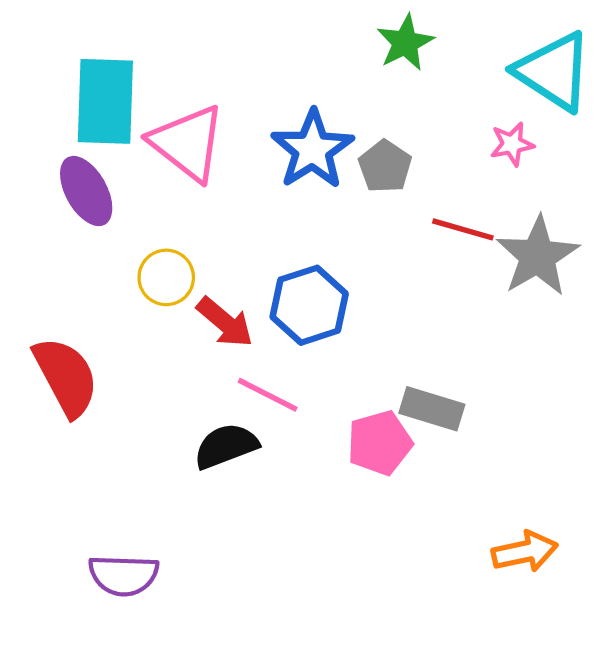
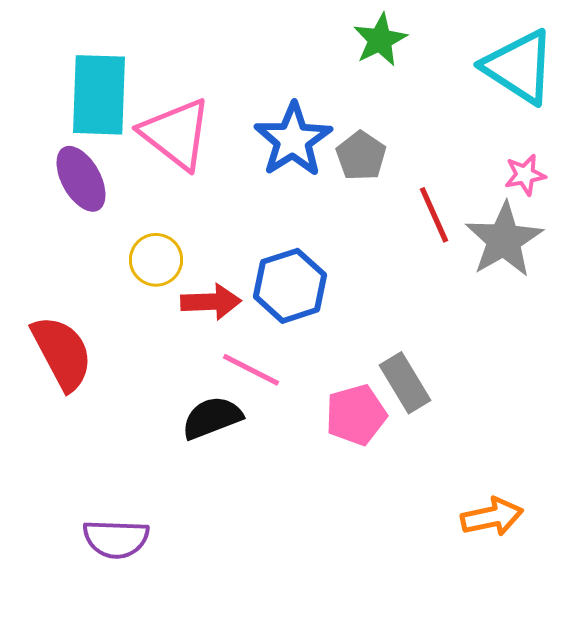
pink star: (512, 144) -> (525, 175), moved
red line: (463, 229) -> (434, 215), turned 50
red arrow: (225, 322) -> (211, 302), turned -42
gray rectangle: (432, 409) -> (405, 383), turned 42

